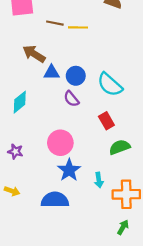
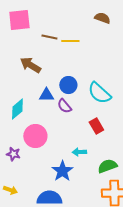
blue triangle: (52, 72) -> (46, 95), moved
pink circle: (60, 143) -> (35, 136), moved
green semicircle: (120, 147) -> (107, 166), moved
cyan arrow: (99, 180) -> (79, 152), moved, turned 96

